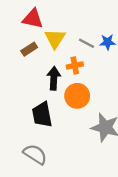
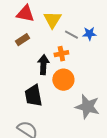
yellow triangle: (55, 39) -> (52, 20), moved

